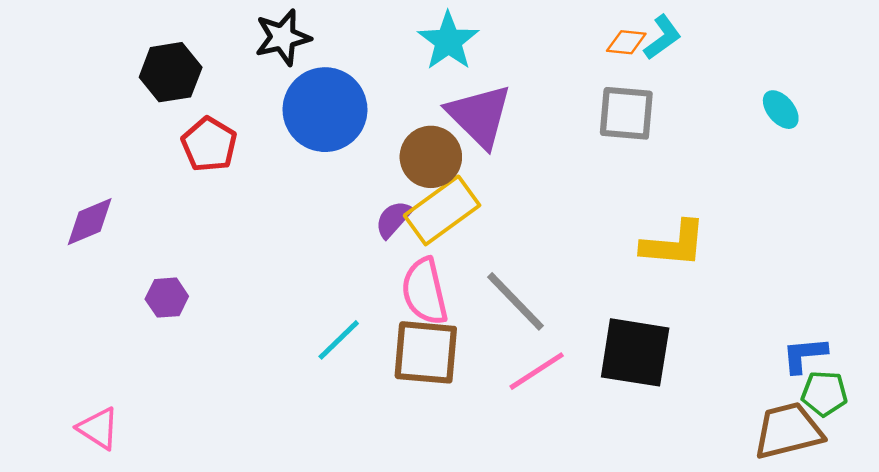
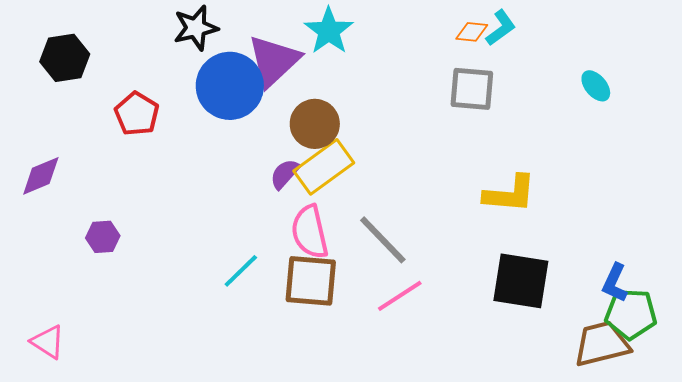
black hexagon: (171, 72) -> (65, 58), moved
purple triangle: (479, 116) -> (274, 61), moved, turned 32
black square: (635, 352) -> (521, 281), moved
blue L-shape: (804, 355) -> (615, 283), turned -60
green pentagon: (824, 393) -> (631, 314), size x1.4

